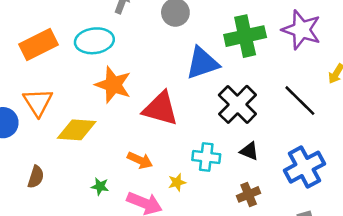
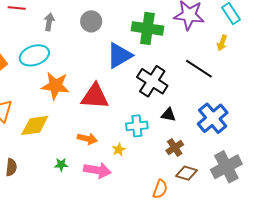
green cross: (245, 36) -> (147, 28), turned 32

